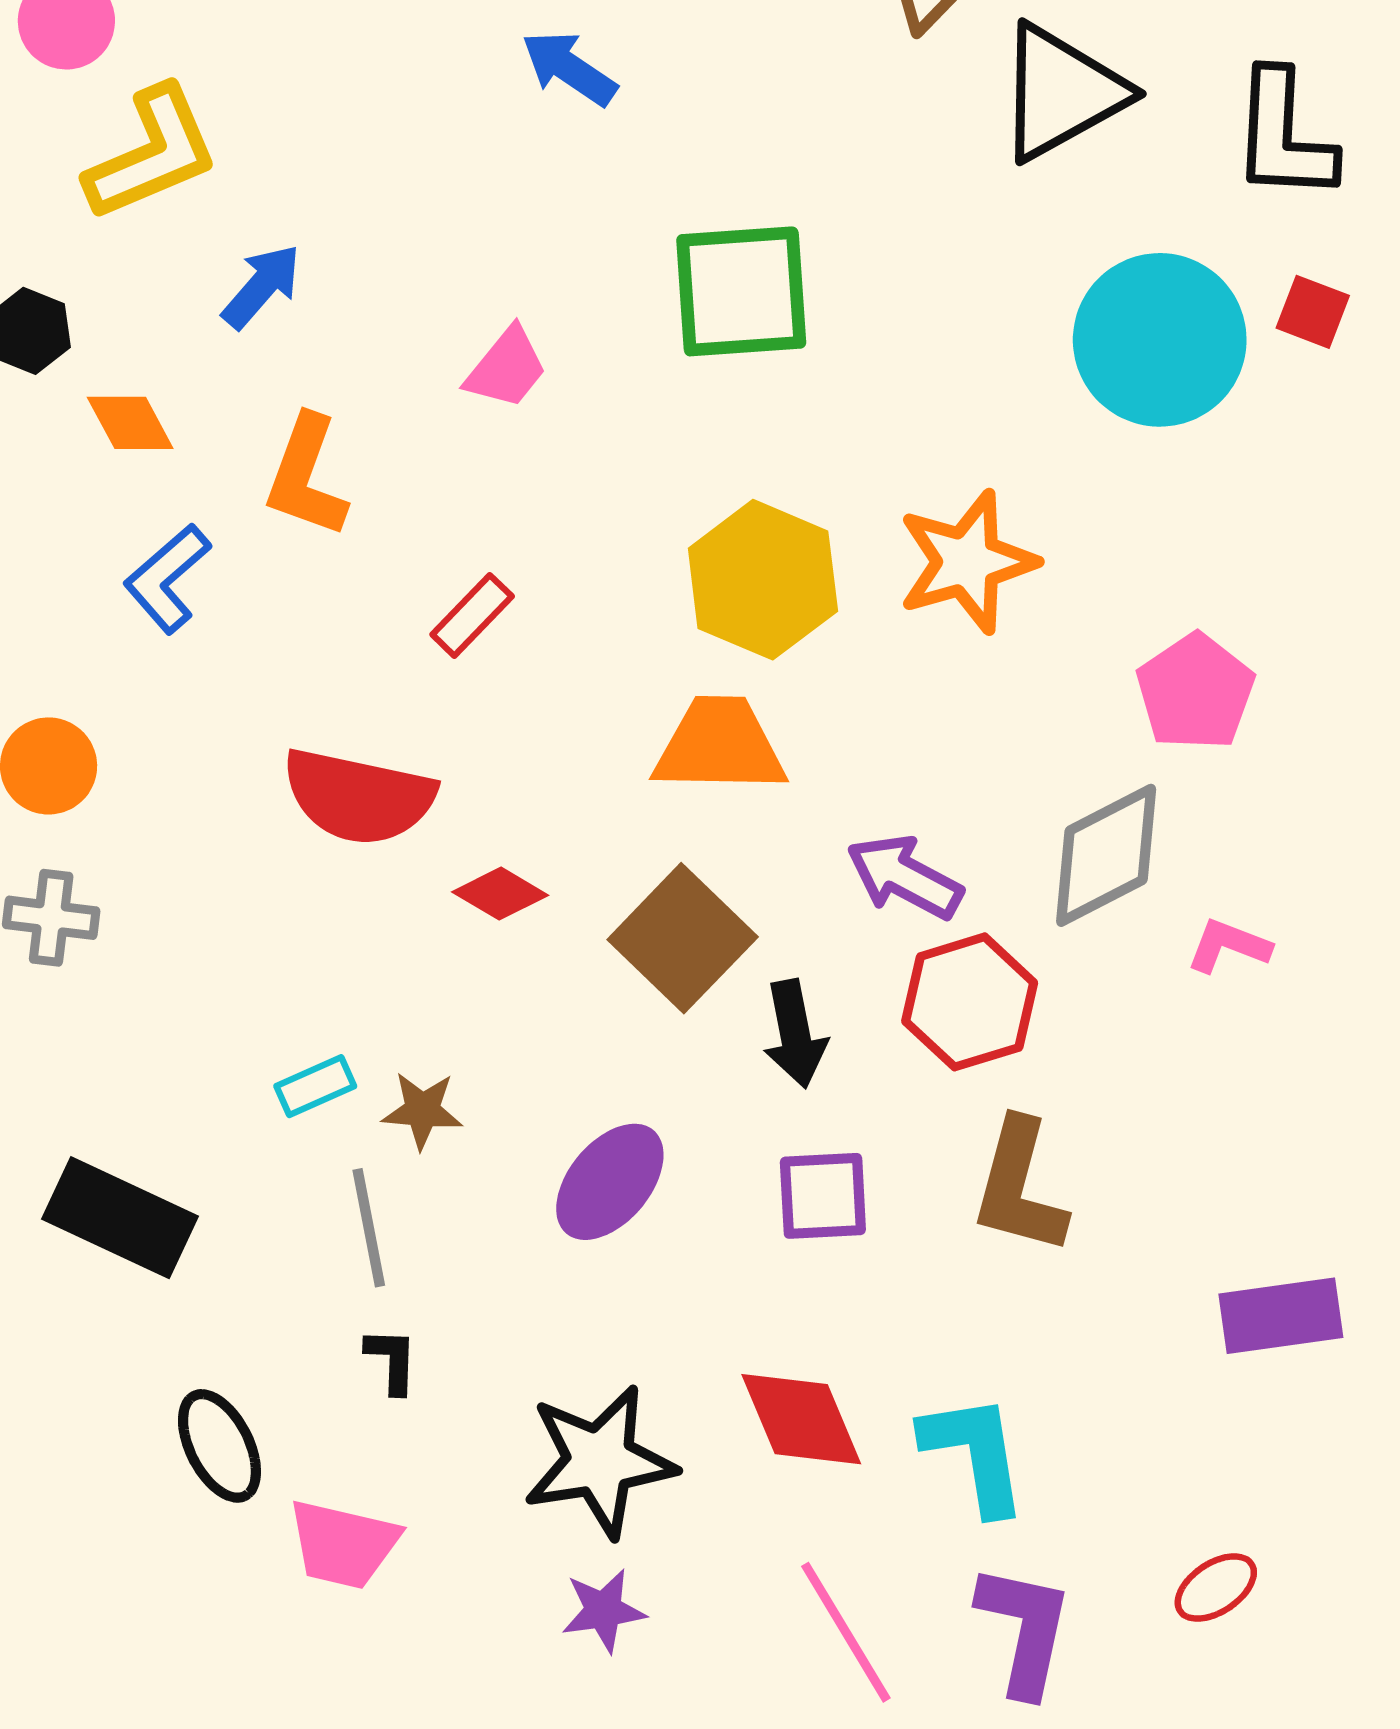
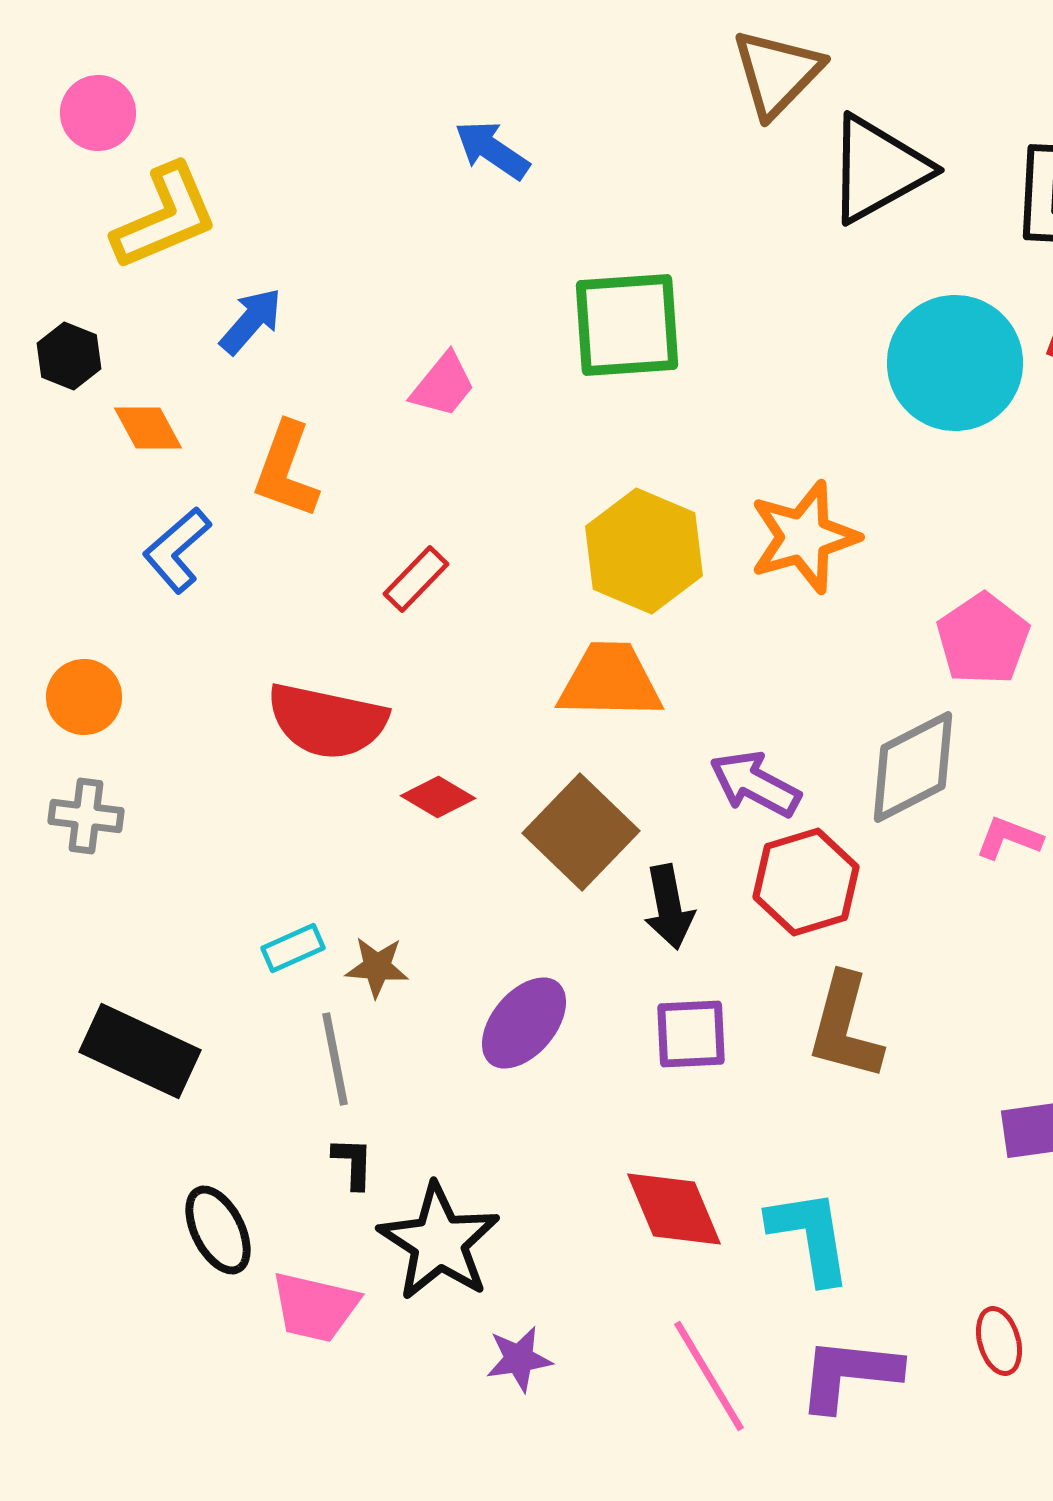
black star: (600, 1461) -> (439, 1242), moved, turned -30
red ellipse: (1216, 1588) -> (999, 1341), turned -72
purple L-shape: (1024, 1630) -> (849, 1374), turned -96

